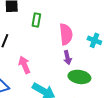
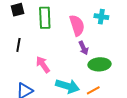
green rectangle: (36, 20) -> (45, 18), size x1.5
cyan cross: (94, 40) -> (101, 17), moved

